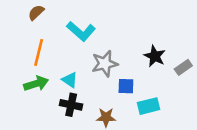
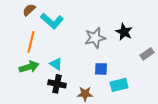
cyan L-shape: (81, 31) -> (52, 21), moved
black star: (155, 56) -> (124, 32), moved
gray star: (105, 64) -> (95, 38), moved

